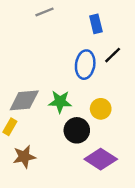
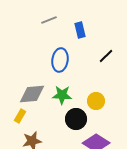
blue rectangle: (96, 24) -> (80, 30), moved
blue ellipse: (85, 65) -> (60, 60), moved

